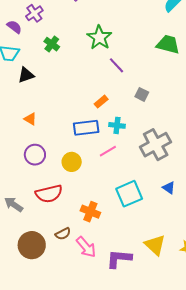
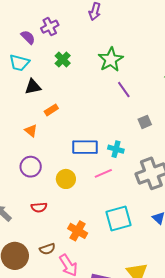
gray square: (142, 94) -> (145, 122), turned 32
orange rectangle: (101, 102) -> (51, 110), moved
red semicircle: (49, 194) -> (39, 207), size x0.6

